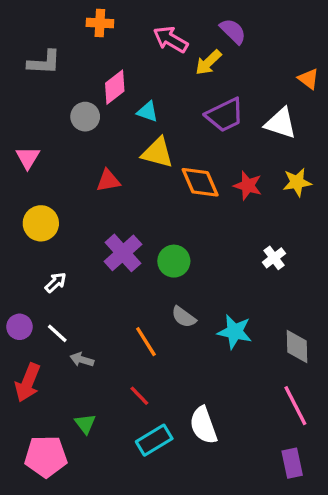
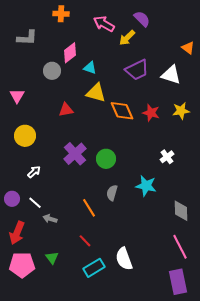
gray semicircle: (184, 317) -> (112, 193), turned 70
cyan star: (235, 332) -> (146, 186), moved
pink pentagon: (46, 457) -> (22, 265), moved
purple rectangle: (292, 463) -> (178, 282), size x1.4

